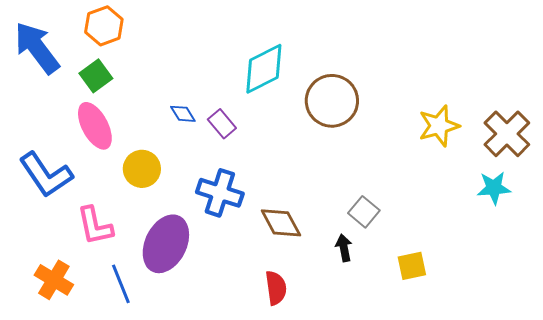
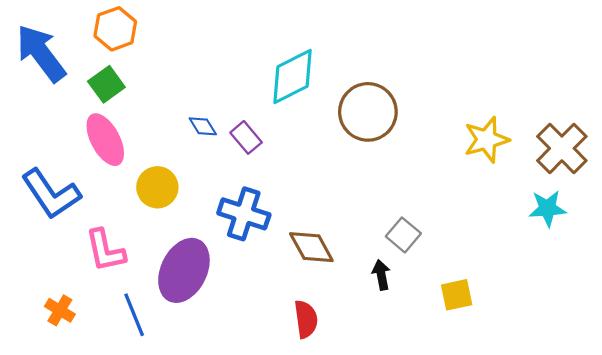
orange cross: (54, 280) -> (60, 310), size x0.7

